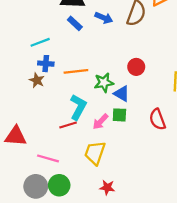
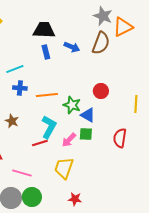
blue rectangle: (75, 23) -> (46, 52), turned 32
brown star: (37, 80) -> (12, 121), moved
green star: (104, 83) -> (72, 105), turned 30
red semicircle: (157, 119) -> (120, 138), turned 30

